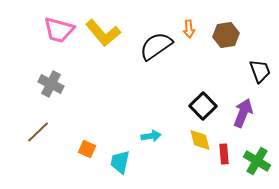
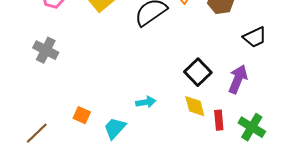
black trapezoid: (260, 71) -> (255, 37), turned 85
brown line: (38, 132) -> (37, 133), moved
cyan trapezoid: (120, 162) -> (115, 128), turned 30

